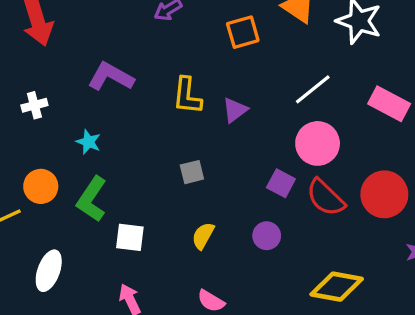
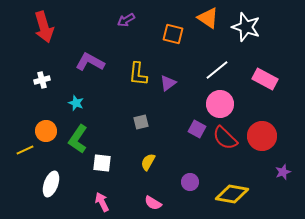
orange square: (243, 32) -> (173, 34), turned 30
purple circle: (267, 236) -> (190, 182), moved

